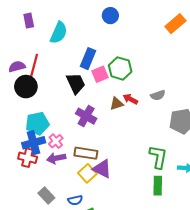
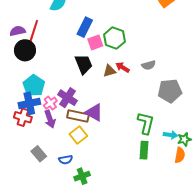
black trapezoid: (76, 83) -> (84, 64), moved
purple cross: (86, 116) -> (68, 98), moved
cyan pentagon: (37, 123) -> (34, 86), turned -30
purple arrow: (56, 158) -> (50, 119), turned -102
purple triangle: (102, 169) -> (94, 112), moved

